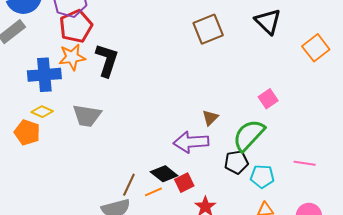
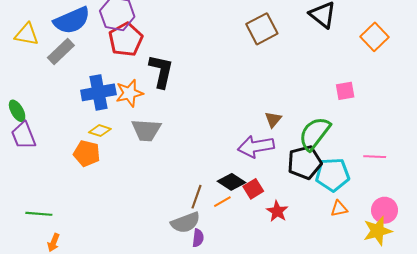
orange star: (72, 57) -> (129, 93), moved
pink square: (268, 99) -> (345, 91), moved, turned 30
black pentagon: (236, 162) -> (305, 163), size x1.4
cyan pentagon: (262, 177) -> (333, 175), size x1.4

